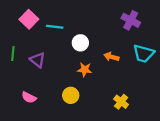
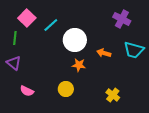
cyan line: (55, 27) -> (51, 25), turned -49
white circle: (80, 43) -> (75, 40), size x1.5
green line: (13, 54) -> (15, 38), moved
purple triangle: (37, 60) -> (14, 63), moved

